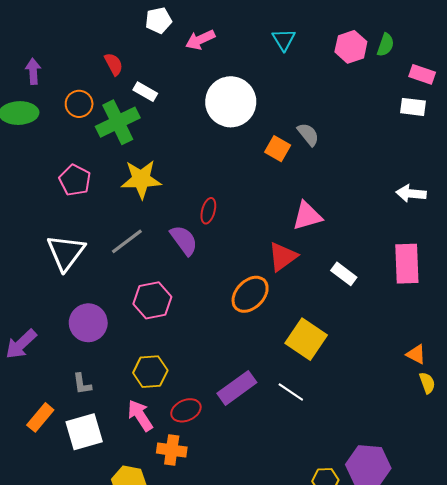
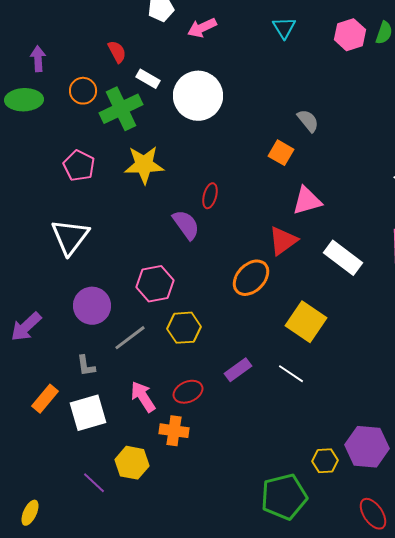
white circle: (231, 102) -> (198, 96), moved
orange square: (278, 149) -> (281, 153), moved
gray line: (127, 241) -> (130, 338), moved
white rectangle: (344, 274) -> (343, 258), size x1.5
yellow hexagon: (150, 372) -> (184, 328), moved
purple rectangle: (237, 388) -> (238, 370), size x0.7

